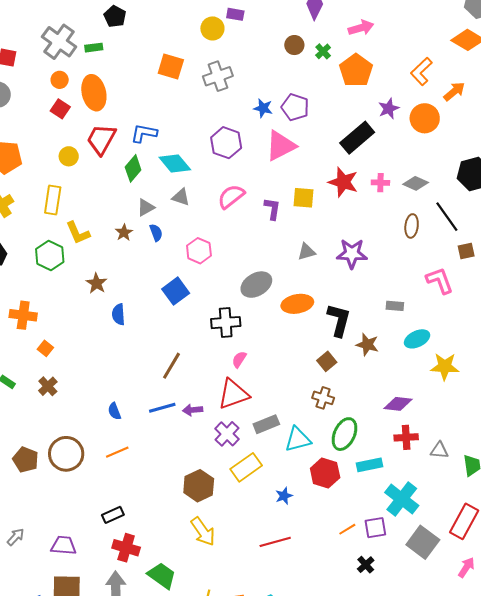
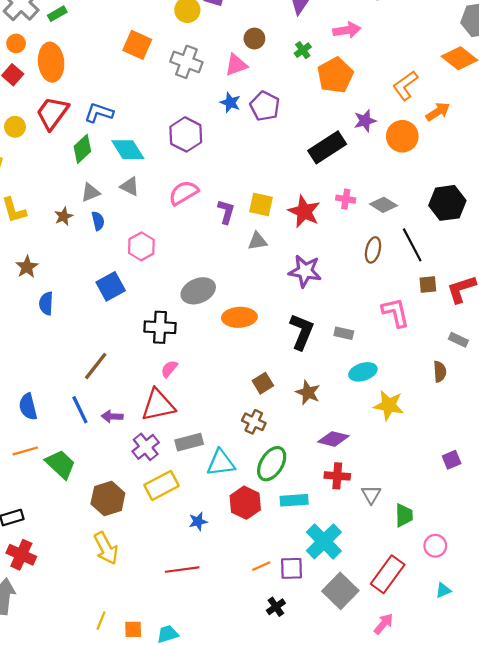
brown circle: (294, 45) -> (254, 39), moved
green rectangle: (94, 48) -> (57, 14), turned -30
gray cross: (218, 76) -> (186, 62), turned 32
pink triangle: (281, 146) -> (236, 65), moved, size x0.7
red star: (343, 182) -> (304, 212), moved
gray triangle: (307, 252) -> (257, 241), moved
black L-shape: (339, 320) -> (302, 332), moved
brown star: (367, 345) -> (308, 393), moved
blue line: (162, 408) -> (80, 410), turned 72
blue semicircle: (114, 411) -> (28, 407), size x1.4
gray triangle: (439, 450) -> (371, 495), turned 48
green trapezoid: (162, 576) -> (61, 464), moved

